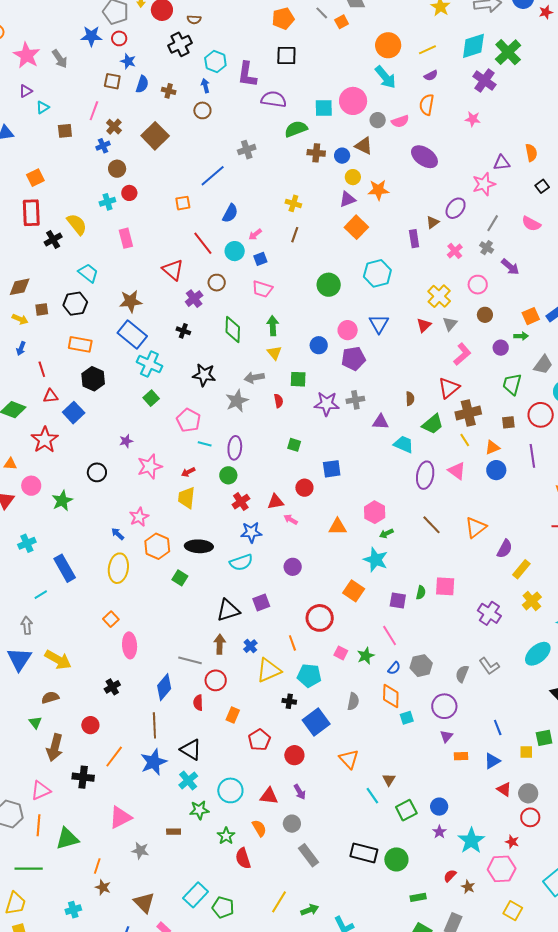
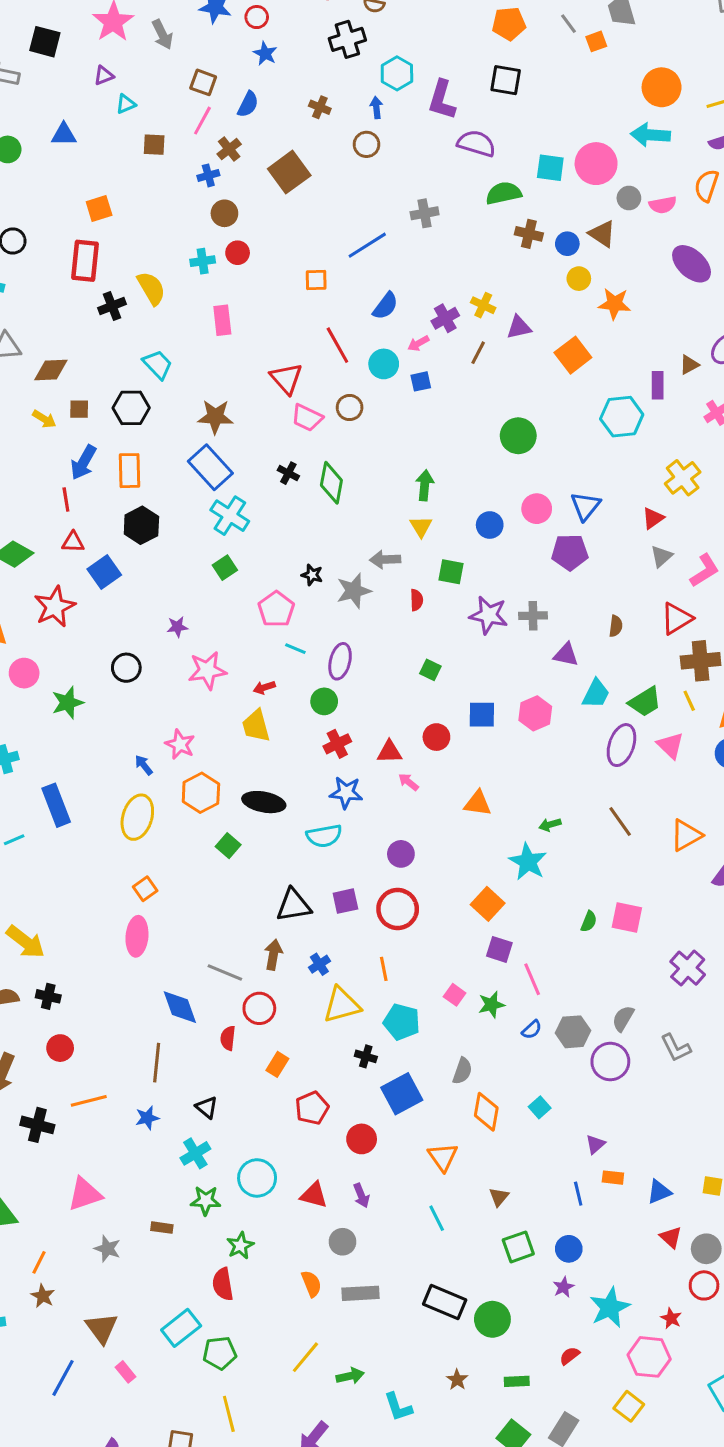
cyan arrow: (385, 77) -> (650, 135), turned 125
brown square: (112, 81) -> (203, 82), moved
blue semicircle: (142, 84) -> (248, 104), moved
purple triangle: (348, 199) -> (519, 327), moved
cyan hexagon: (377, 273) -> (622, 417), moved
pink trapezoid: (262, 289) -> (307, 418), moved
purple cross: (194, 299) -> (445, 318), moved
gray triangle: (450, 324) -> (661, 556), moved
green diamond: (233, 329) -> (331, 483), moved
orange rectangle: (80, 344) -> (129, 471), turned 70
blue arrow: (21, 348) -> (83, 462), moved, size x1.6
purple pentagon: (353, 359) -> (570, 552), moved
black star: (204, 375) -> (312, 575), moved, size x0.6
green trapezoid: (433, 424) -> (645, 702), moved
cyan trapezoid: (404, 444) -> (596, 694), turned 85
yellow trapezoid: (186, 498) -> (256, 726), turned -30
pink hexagon: (375, 512) -> (535, 713), moved
pink star: (139, 517) -> (180, 744), turned -30
purple square: (398, 601) -> (499, 949), moved
red circle: (320, 618) -> (398, 909), moved
orange square: (111, 619) -> (145, 889), moved
gray semicircle: (462, 674) -> (623, 1018), moved
black cross: (112, 687) -> (48, 996), moved, turned 35
blue diamond: (164, 687) -> (180, 1007), turned -68
orange diamond: (391, 696) -> (486, 1112), moved
purple circle: (444, 706) -> (610, 1062), moved
cyan square: (407, 718) -> (540, 1107), turned -32
blue line: (498, 728) -> (578, 1194), moved
black triangle: (191, 750) -> (207, 1107), size x0.7
orange line: (114, 757) -> (89, 1101), turned 30
blue star: (154, 762) -> (147, 1118), size x0.6
cyan line: (372, 796) -> (437, 1218), moved
orange semicircle: (259, 828) -> (311, 1284), moved
gray rectangle: (308, 855) -> (360, 1293), turned -65
red semicircle: (243, 858) -> (223, 1284), moved
brown star: (468, 887) -> (457, 1380), moved
green pentagon: (223, 907) -> (220, 1353), turned -30
yellow square: (513, 911) -> (629, 1406), moved

